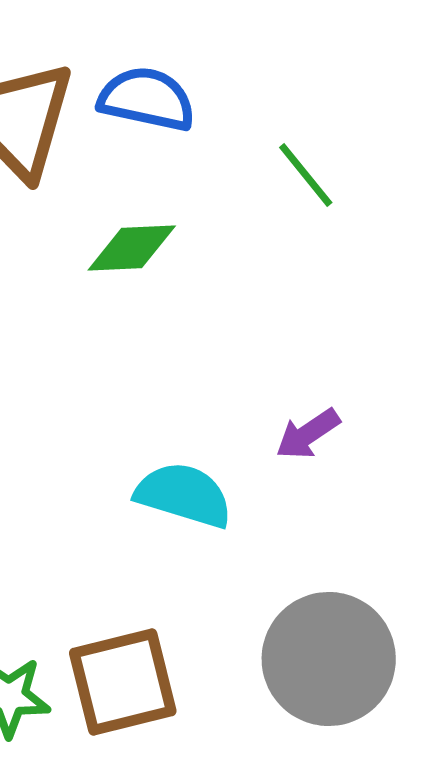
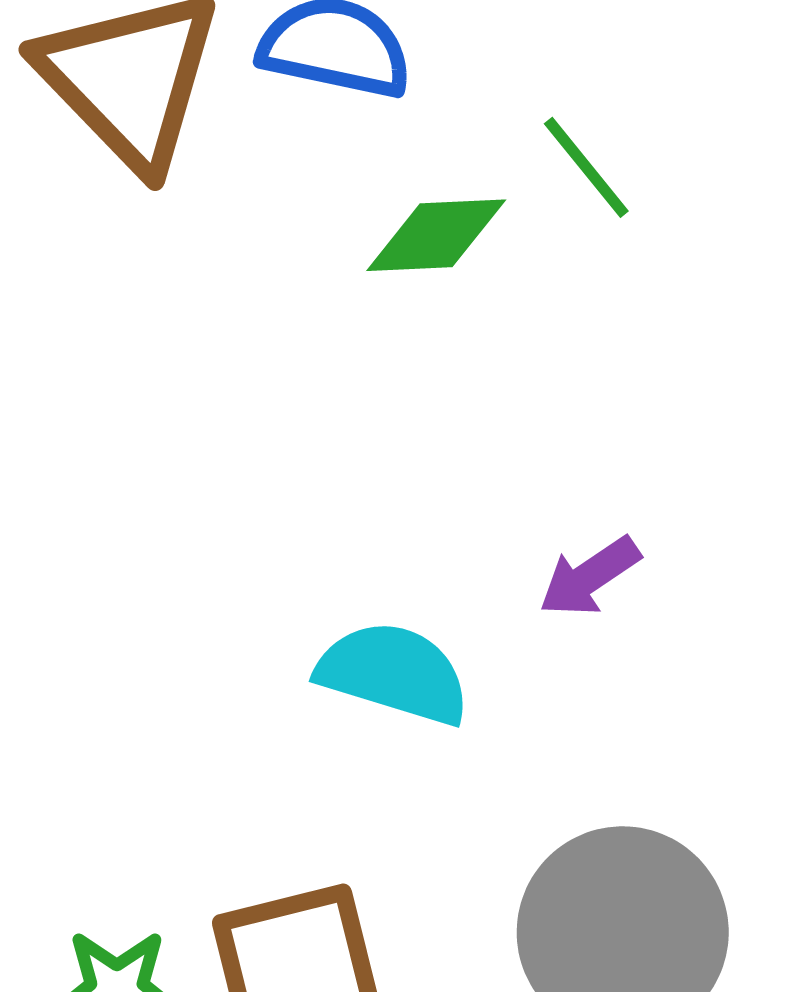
green diamond: (132, 248) -> (436, 235), moved

